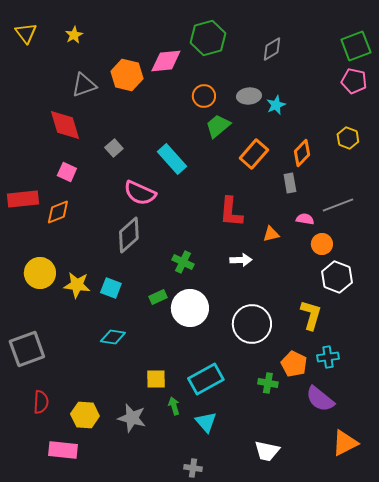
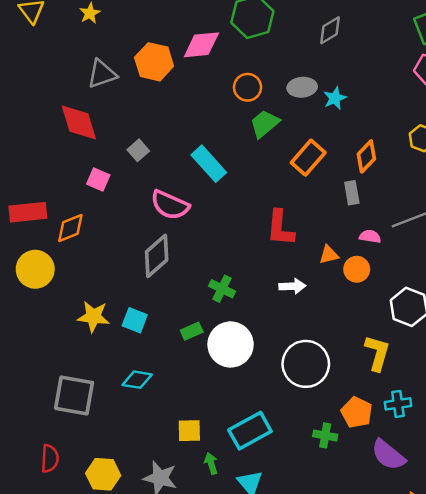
pink square: (67, 172) -> (98, 179), moved
orange circle: (322, 244) -> (357, 269), moved
yellow circle: (40, 273) -> (35, 269), moved
gray square: (27, 349) -> (74, 395), moved, turned 30

